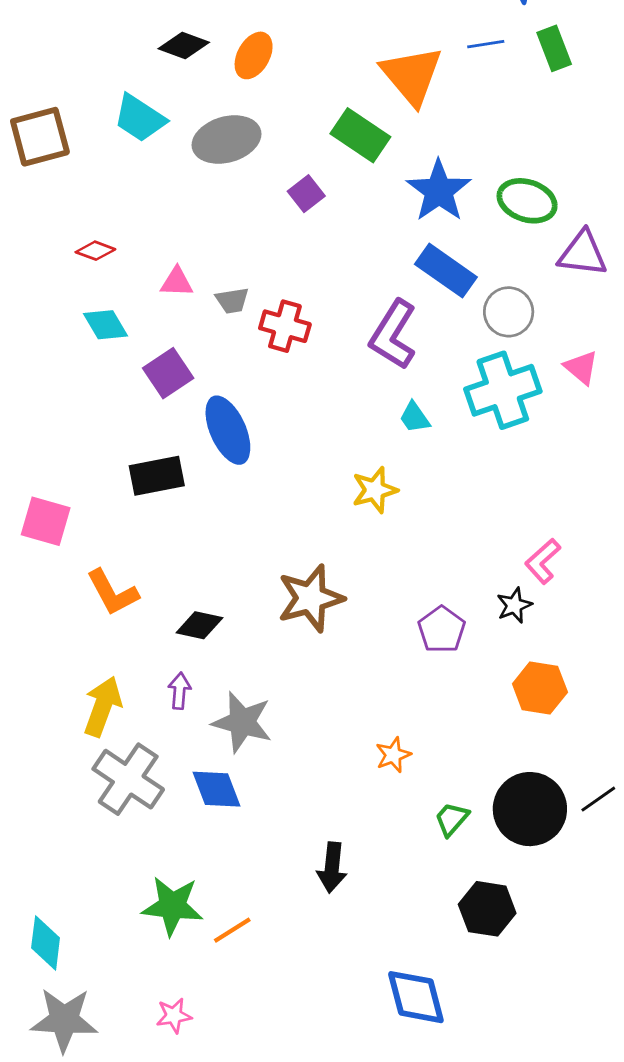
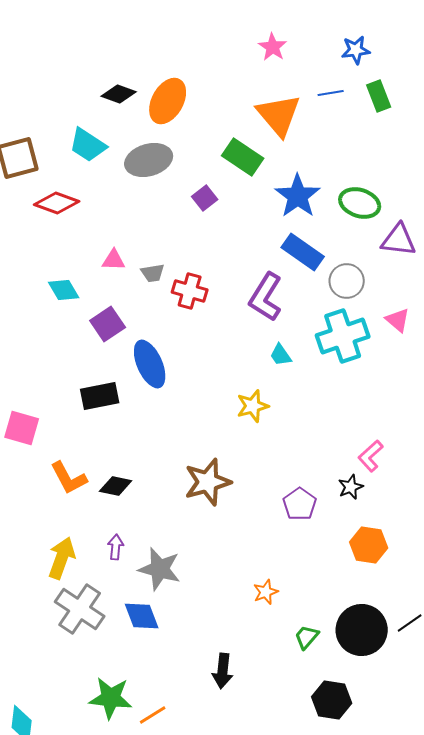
orange ellipse: (254, 55) -> (168, 101), size x1.4
red diamond: (95, 251) -> (57, 203), moved, size x1.6
black diamond: (199, 625) -> (116, 486), moved

